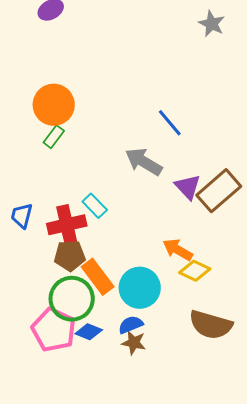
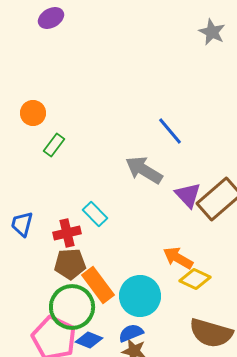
orange circle: (54, 105) -> (33, 113), moved, size x0.6
red cross: (67, 225) -> (67, 233), size x0.7

